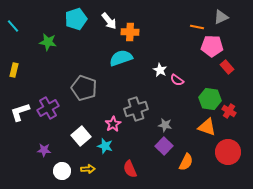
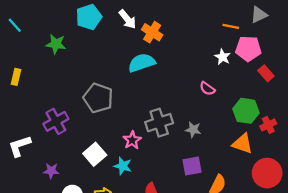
orange cross: (130, 32) -> (152, 32), turned 30
white star: (160, 70) -> (223, 57), moved
red cross: (229, 111) -> (268, 125), turned 32
white L-shape: (20, 112) -> (20, 146), moved
gray star: (165, 125) -> (193, 130), moved
purple square: (164, 146) -> (192, 166), turned 36

